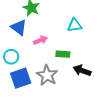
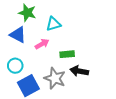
cyan triangle: (74, 25) -> (53, 24), moved
black arrow: (82, 70) -> (79, 71), moved

